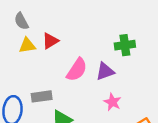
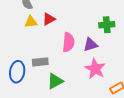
pink semicircle: (77, 70) -> (68, 42), turned -30
pink star: (112, 102) -> (95, 69), size x1.5

